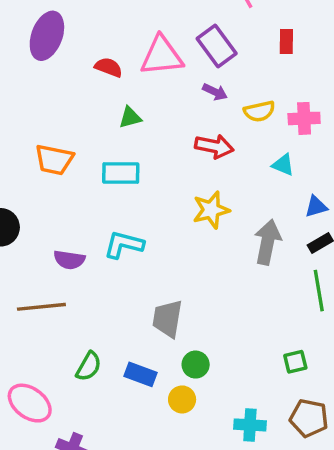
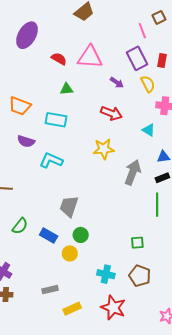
purple rectangle: (217, 46) -> (137, 58), moved
yellow semicircle: (259, 111) -> (148, 84), moved, turned -114
purple semicircle: (69, 260) -> (26, 141), moved

